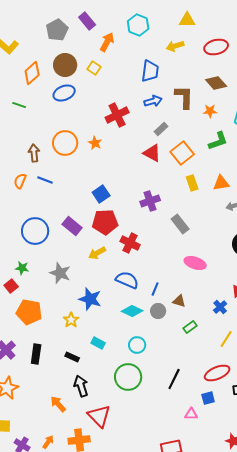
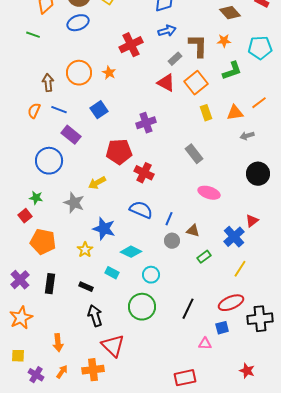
brown L-shape: (184, 97) -> (198, 46), moved
blue square: (101, 194) -> (99, 110), moved
purple cross: (150, 201) -> (146, 123), moved
purple rectangle: (72, 226) -> (71, 135), moved
yellow arrow: (97, 253) -> (97, 183), moved
blue cross: (220, 307) -> (234, 237), size x1.5
cyan diamond: (132, 311) -> (131, 252), moved
orange arrow: (58, 404) -> (58, 343), moved, turned -144

